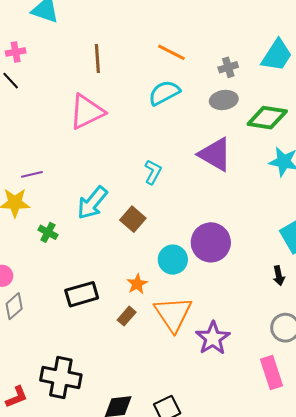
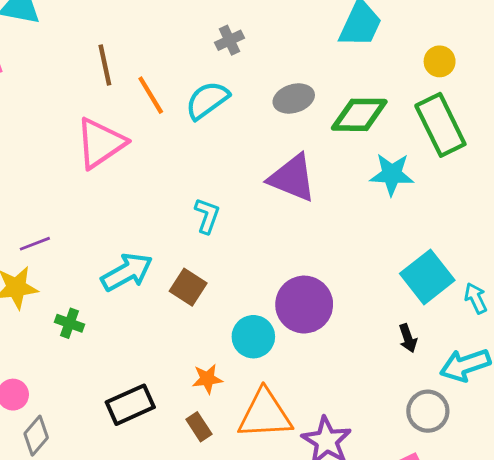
orange line: (171, 52) -> (151, 95), moved, turned 40
gray cross: (228, 67) -> (230, 40), moved
cyan arrow: (92, 203) -> (127, 272), turned -150
orange star: (137, 284) -> (207, 379), turned 30
orange triangle: (173, 314) -> (265, 414), turned -51
brown rectangle: (127, 316) -> (199, 427), turned -66

